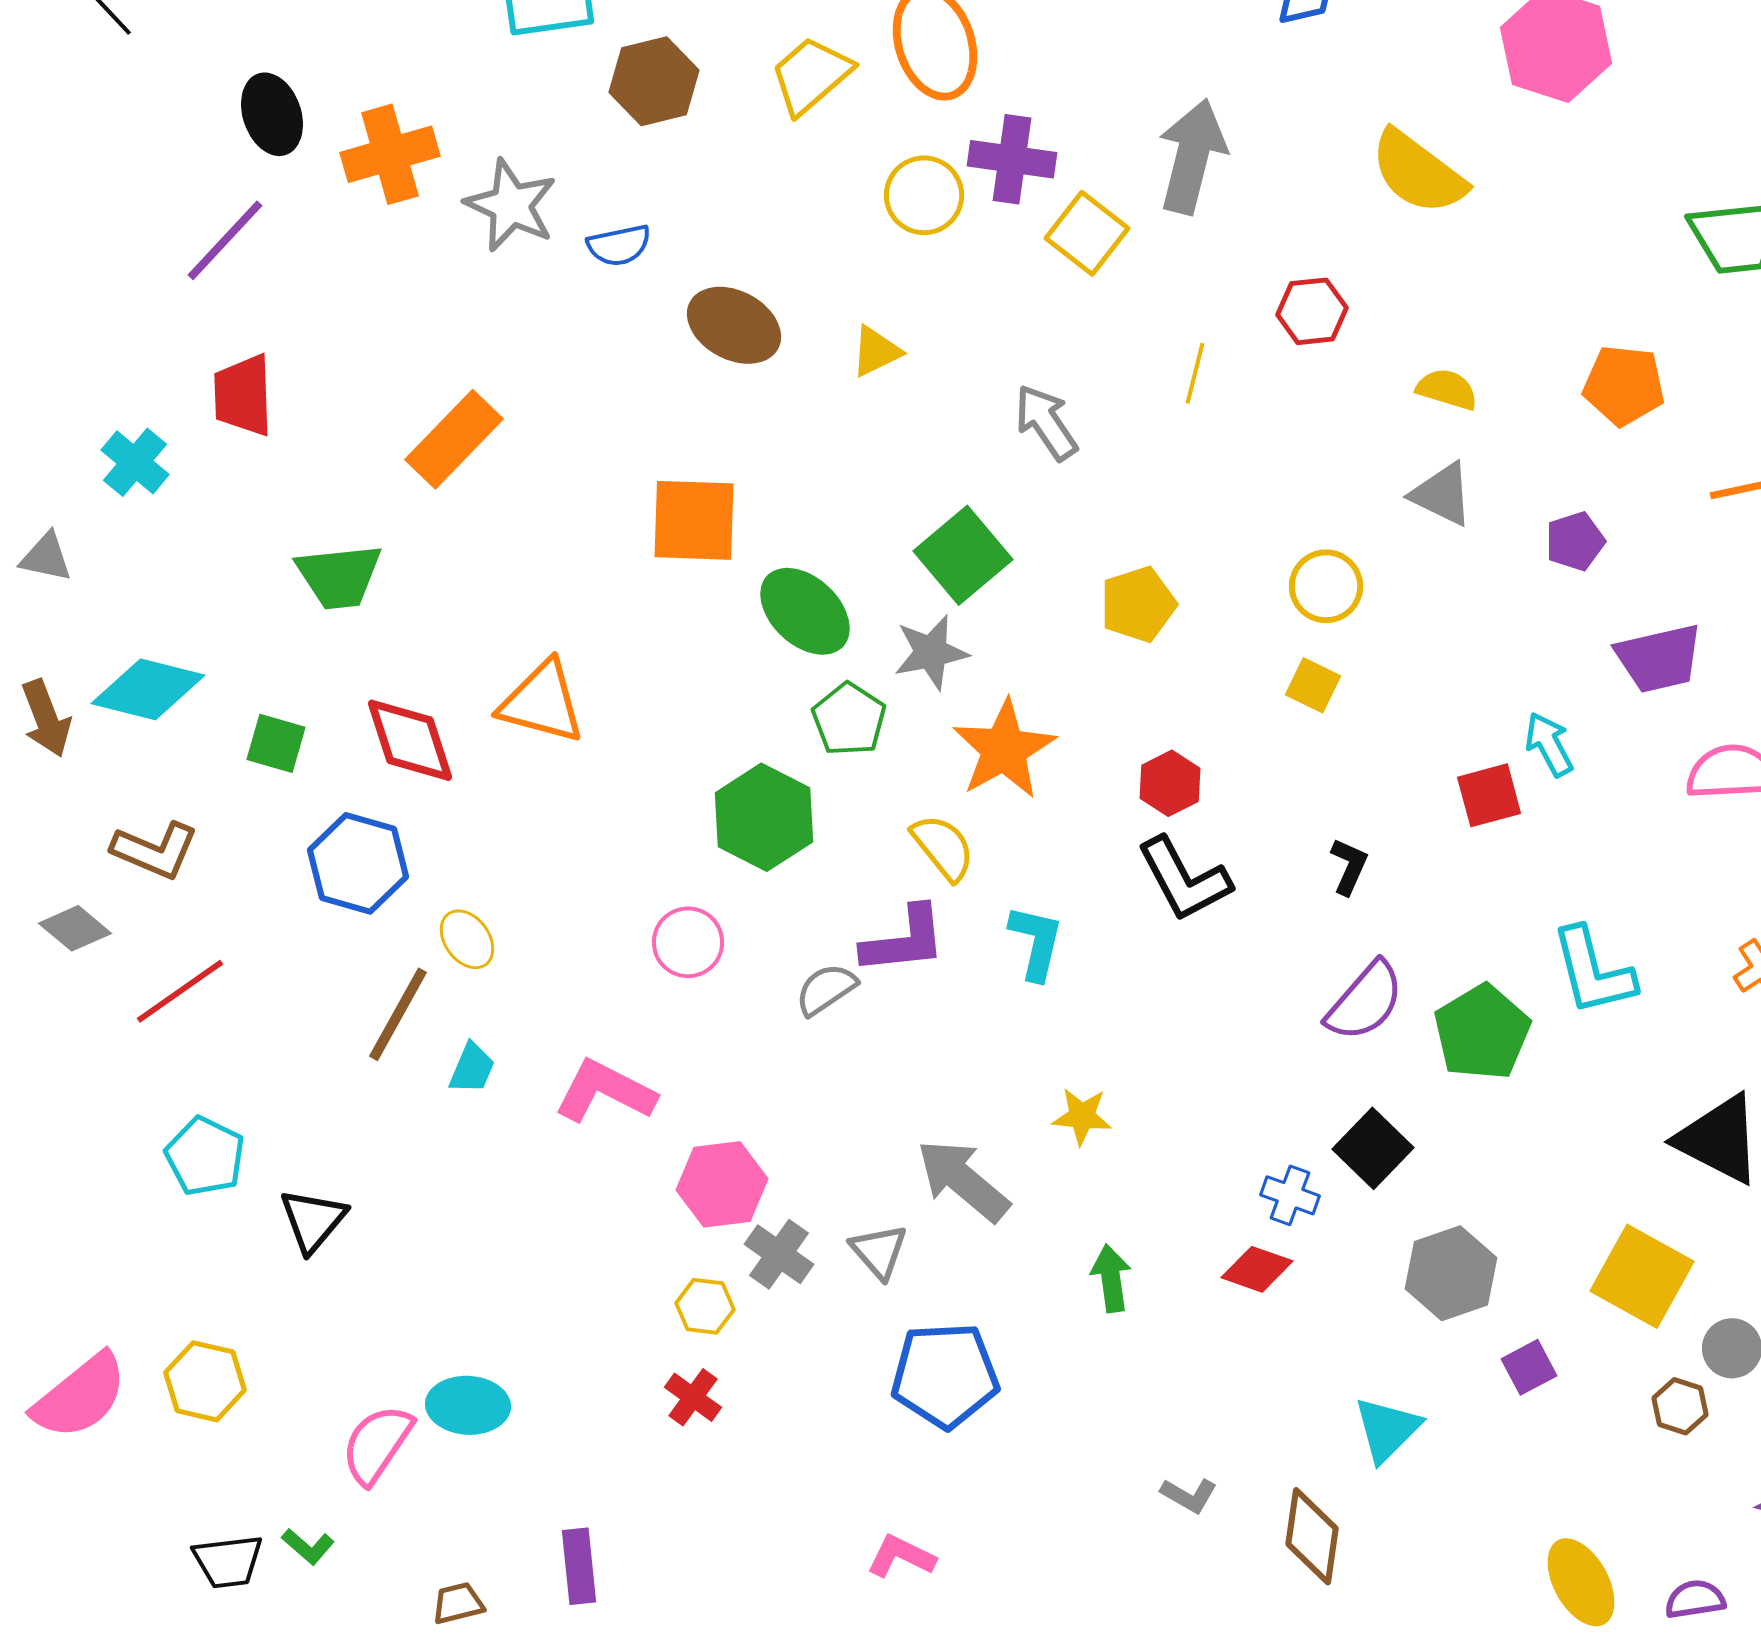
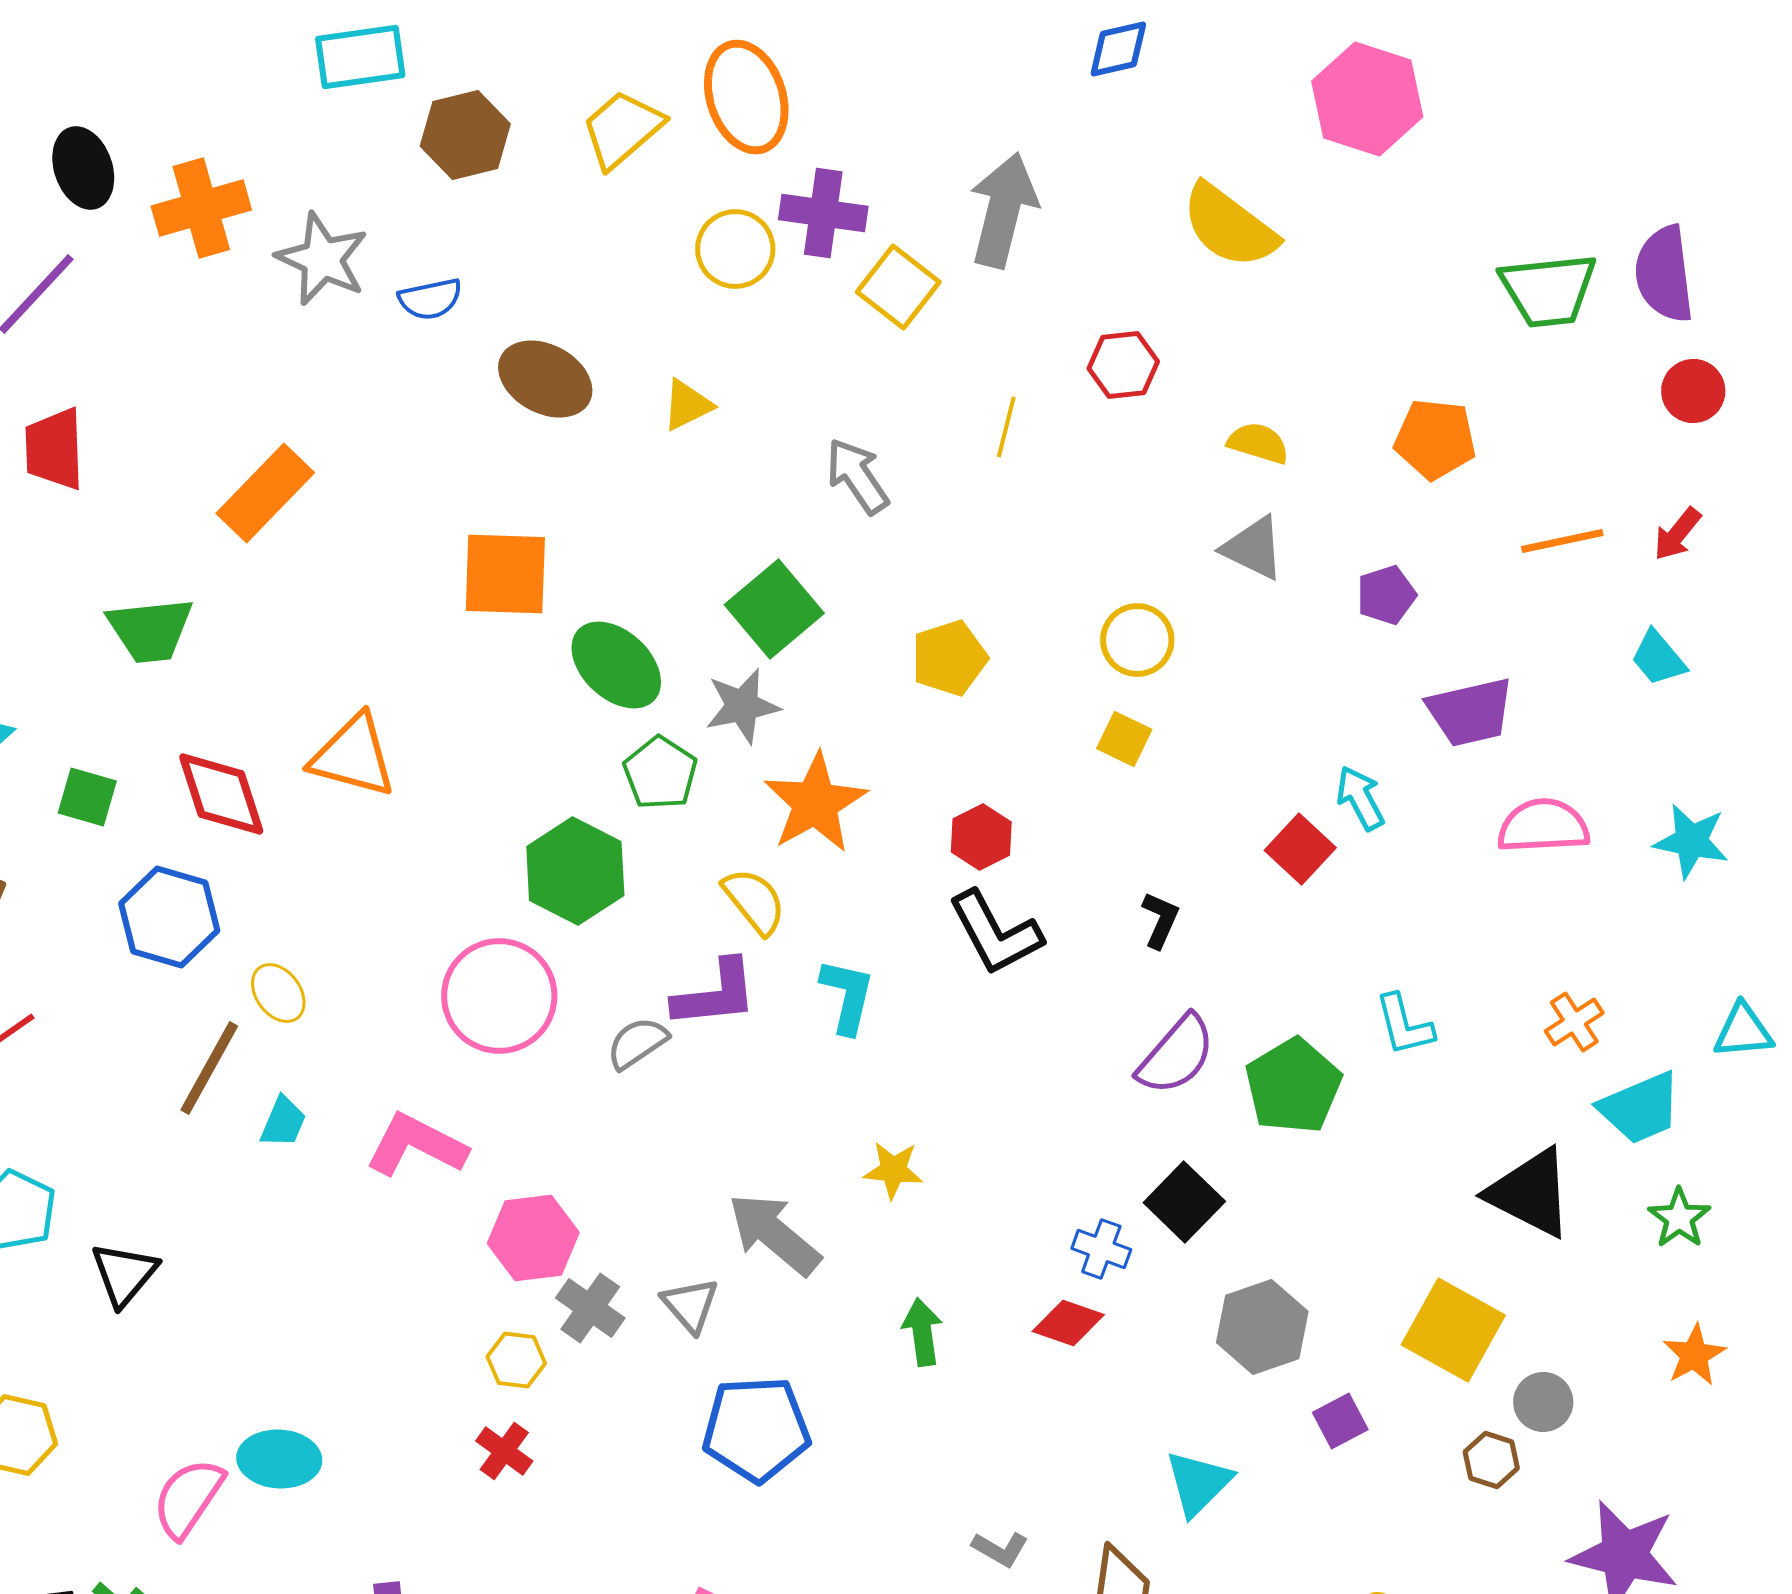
red square: (1489, 795) -> (1300, 849), turned -32
pink circle: (688, 942) -> (499, 996), size x1.6
cyan L-shape: (1593, 971) -> (1404, 1025), size x0.7

